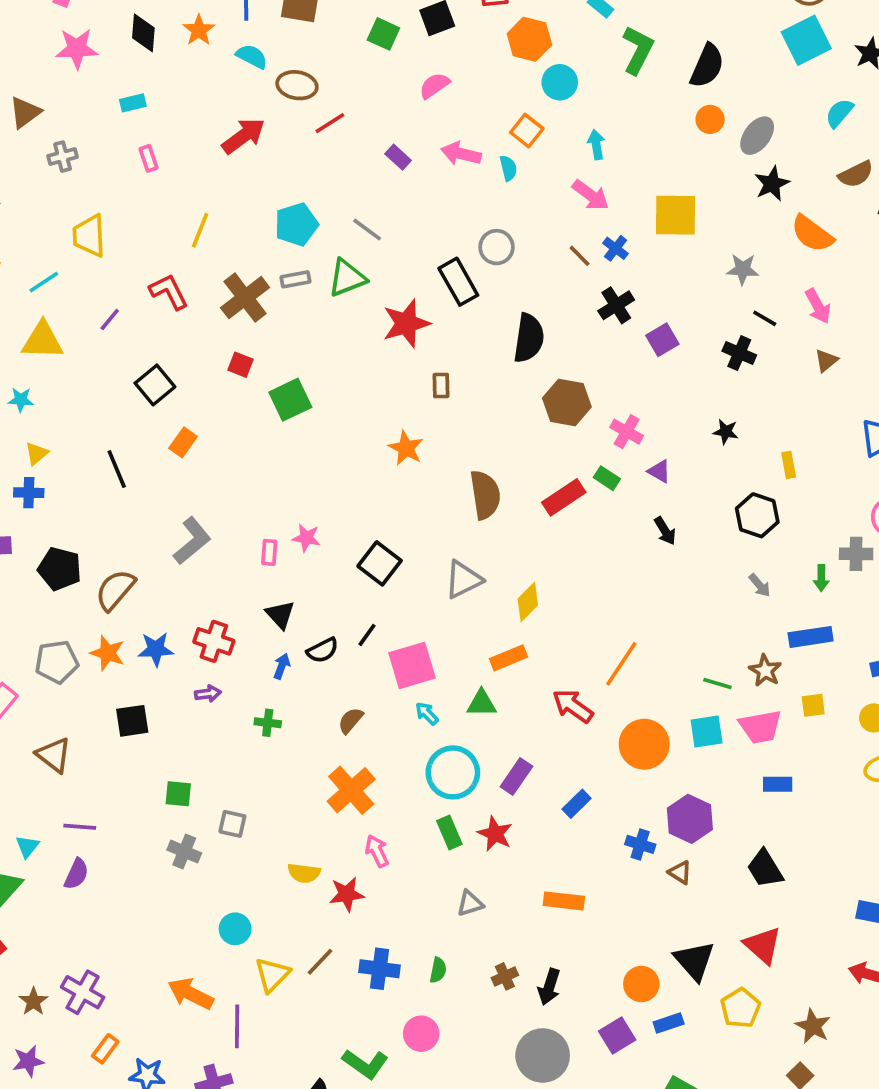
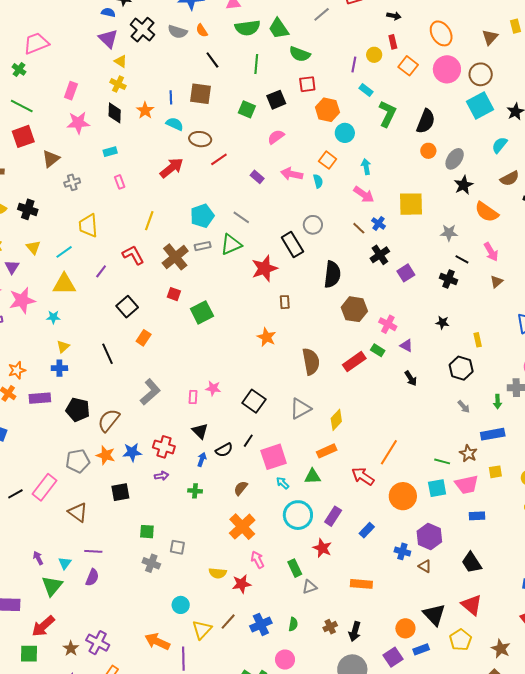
green rectangle: (449, 832) -> (295, 568), moved
blue cross: (380, 969) -> (261, 624), turned -30

